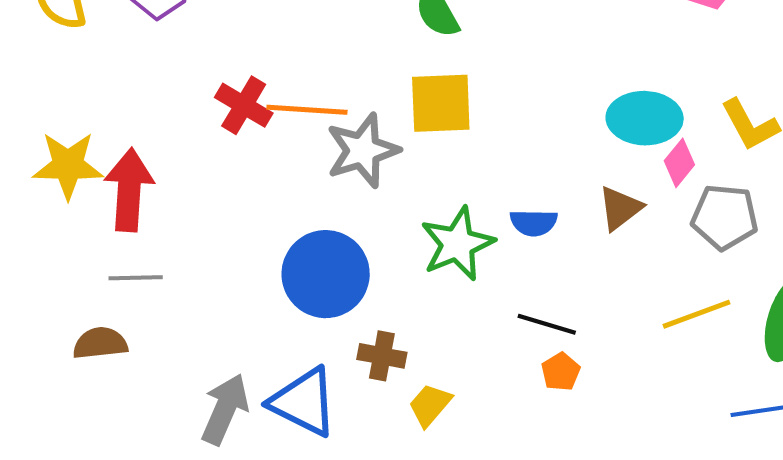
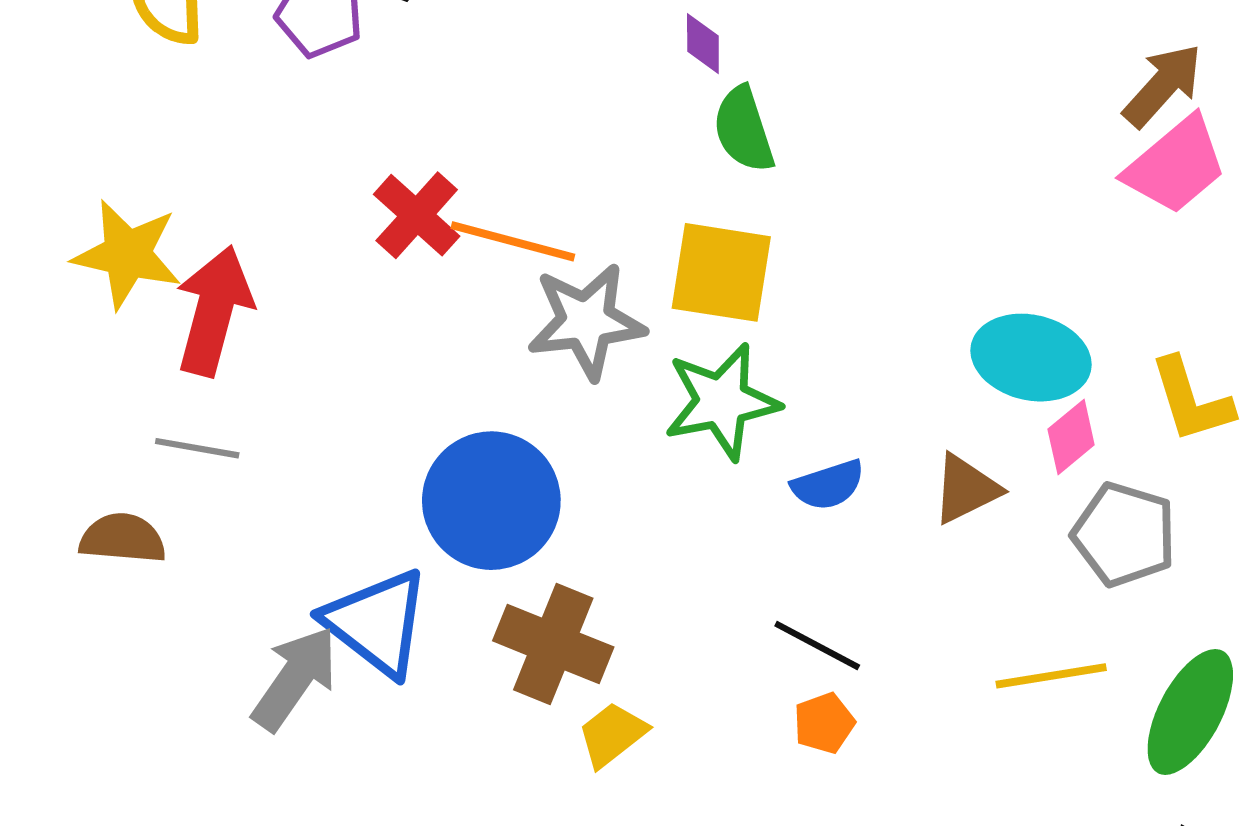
blue semicircle: (534, 223) -> (828, 485), turned -30
green star: (457, 244) -> (722, 401), moved
brown cross: (382, 356) -> (553, 644), size x1.5
blue triangle: (304, 402) -> (377, 623), moved

